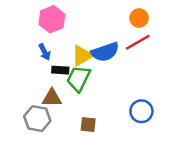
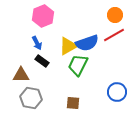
black rectangle: (60, 70) -> (42, 61), moved, turned 32
green trapezoid: (78, 79) -> (78, 65), moved
brown triangle: (52, 98) -> (21, 75), moved

